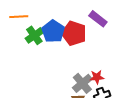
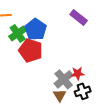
red pentagon: (74, 33) -> (31, 50), moved

